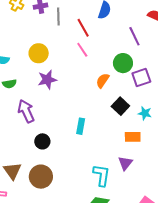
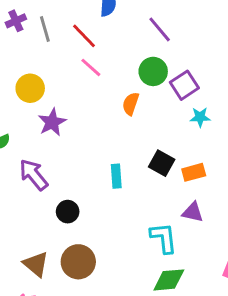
black square: (120, 106) -> (162, 163), moved
cyan star: (145, 113) -> (200, 117), moved
purple triangle: (125, 163) -> (193, 212), turned -42

